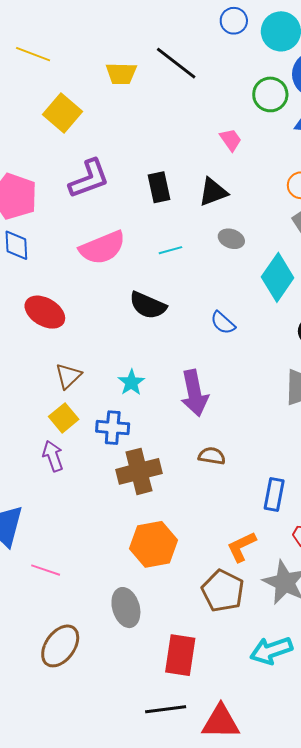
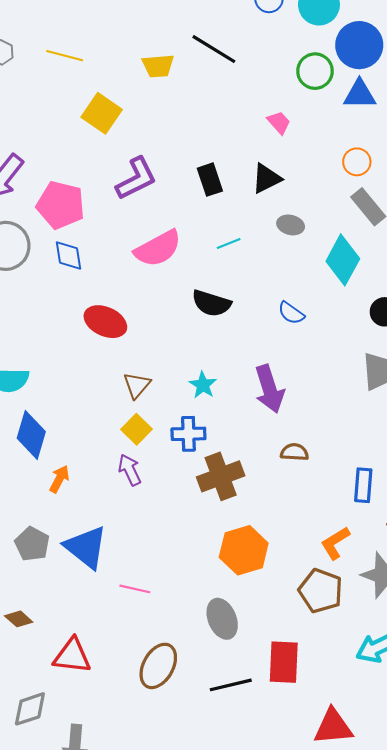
black line: (166, 709) -> (231, 685), moved

